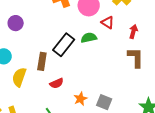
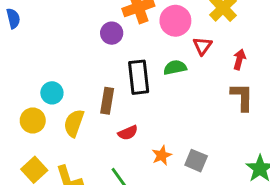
red triangle: (108, 22) -> (202, 46), turned 32
purple circle: (16, 23) -> (112, 33), moved
black rectangle: (64, 45) -> (139, 77), turned -45

